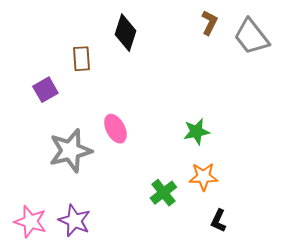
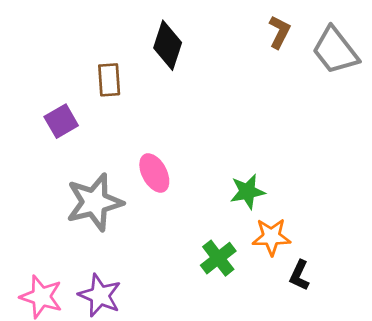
green star: (196, 132) -> (247, 192), moved
black L-shape: (218, 221) -> (299, 275), moved

